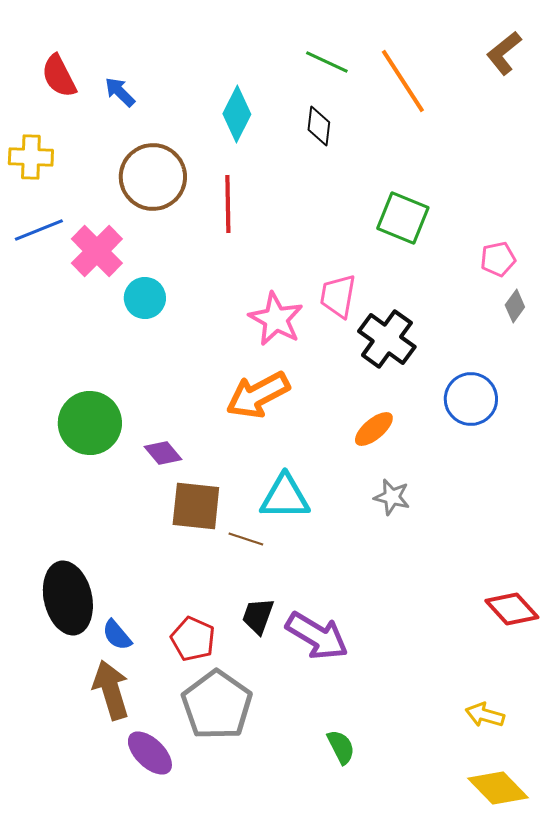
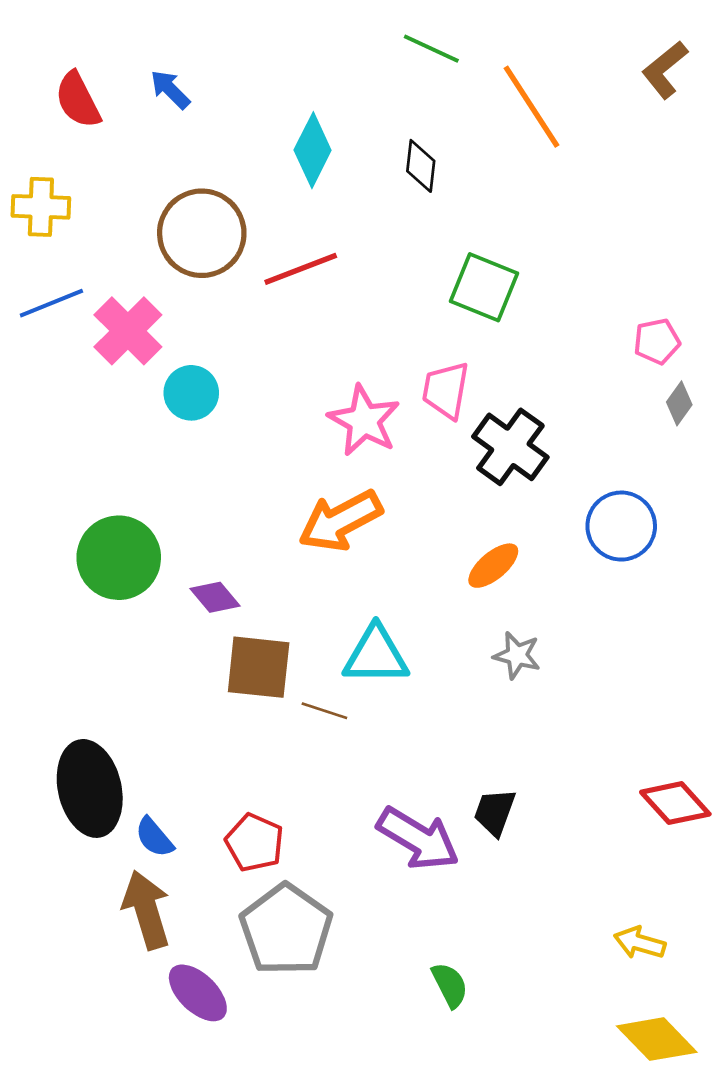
green line: (327, 62) -> (431, 49), moved
blue arrow: (120, 92) -> (170, 89), moved
red line: (228, 204) -> (301, 269), turned 70
green square: (403, 218) -> (484, 287), moved
black trapezoid: (258, 616) -> (495, 812), moved

